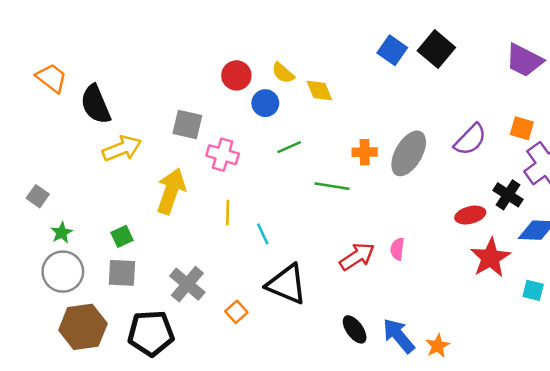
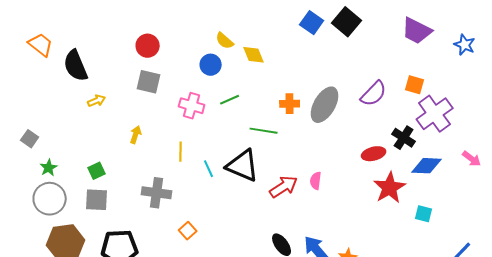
red circle: (236, 75) -> (148, 46), moved
yellow arrow: (122, 148) -> (97, 101), size x0.6
pink cross: (223, 155) -> (192, 106), moved
yellow arrow: (171, 191) -> (136, 135), size x0.5
gray cross: (187, 284) -> (157, 193), moved, turned -32
black triangle: (287, 284) -> (243, 166), moved

